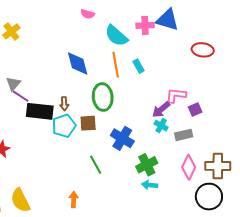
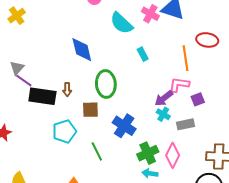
pink cross: (145, 25) -> (150, 14), turned 30
orange line: (116, 65) -> (186, 58), moved
cyan pentagon: (64, 126) -> (64, 131), moved
pink diamond: (189, 167) -> (173, 155), moved

